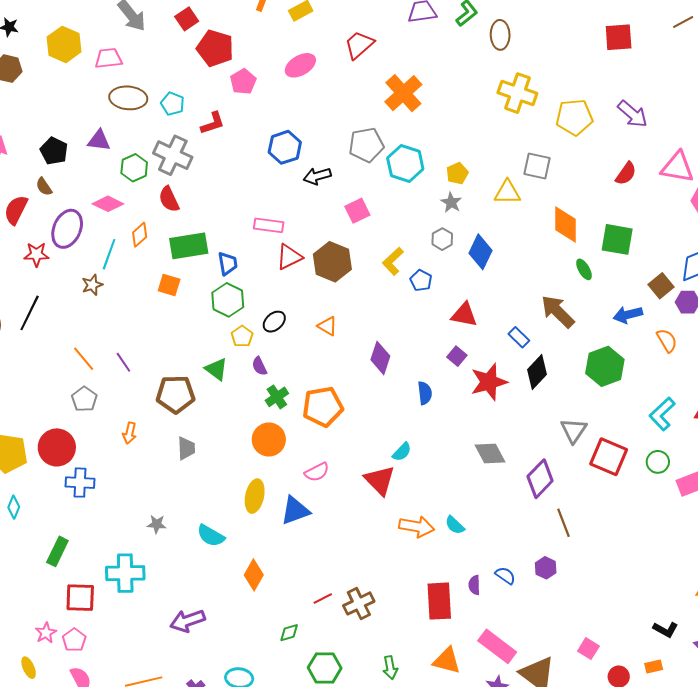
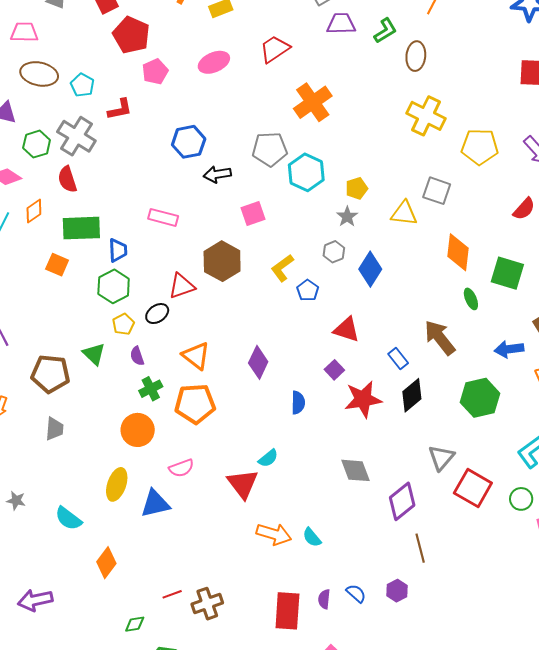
red triangle: (289, 257) -> (182, 286), moved
orange triangle: (327, 326) -> (196, 356), moved, size x1.4

